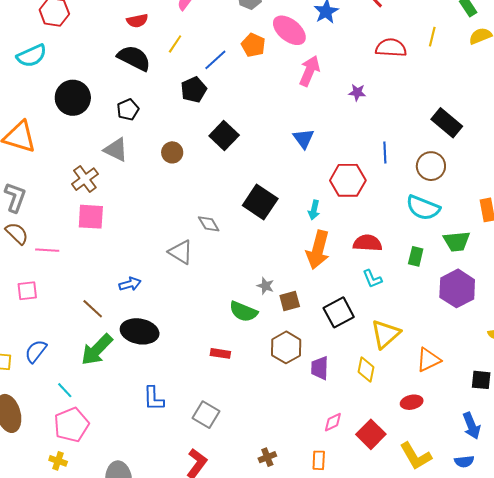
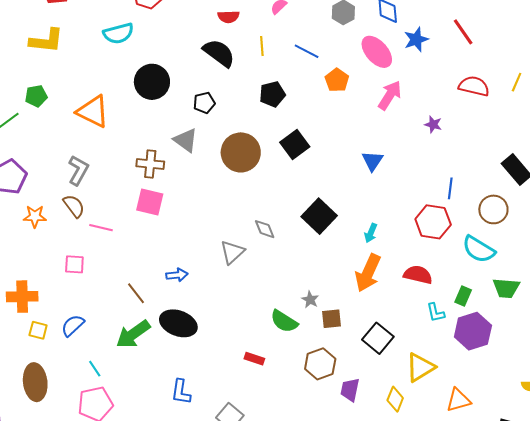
yellow line: (175, 44) -> (262, 46), turned -48
orange pentagon: (253, 45) -> (337, 80), moved
blue line: (215, 60) -> (307, 51), moved, turned 60
brown circle: (172, 152) -> (241, 152), size x1.8
brown cross: (85, 179) -> (150, 164), turned 32
red hexagon: (348, 180) -> (433, 222), moved
gray triangle: (181, 252) -> (232, 252), turned 36
cyan L-shape: (372, 279) -> (436, 313), moved
purple hexagon: (457, 288) -> (473, 331), moved
black square: (339, 312) -> (378, 338), turned -32

